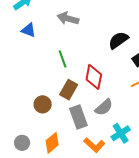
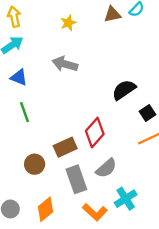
green line: (63, 59) -> (24, 112), moved
red diamond: (94, 77) -> (95, 133), turned 30
brown rectangle: (69, 90) -> (65, 147), turned 36

